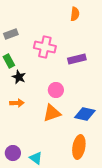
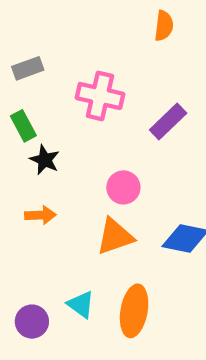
purple rectangle: (77, 59) -> (168, 122), turned -30
orange ellipse: (79, 147) -> (134, 311), moved
cyan triangle: (36, 158) -> (81, 304), moved

